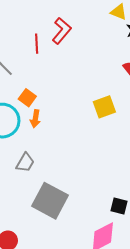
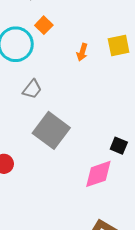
orange arrow: (35, 119) -> (82, 52), moved

